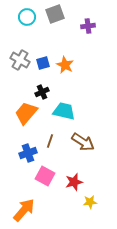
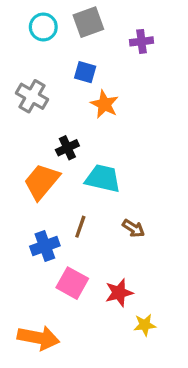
blue square: (43, 63) -> (85, 72), moved, turned 32
brown arrow: (83, 142) -> (133, 228), size x0.6
orange arrow: (24, 210) -> (38, 338), turned 60

